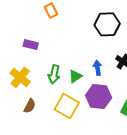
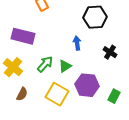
purple rectangle: (31, 45) -> (23, 36), size x1.6
blue arrow: (98, 68) -> (77, 43), moved
green arrow: (54, 74) -> (45, 64), turned -150

